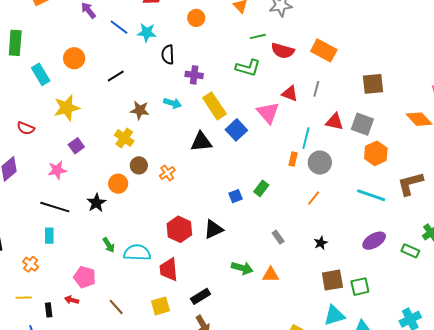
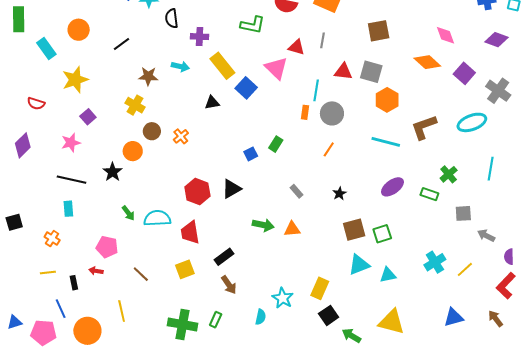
black triangle: (201, 142) -> (212, 103), size x0.7

